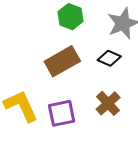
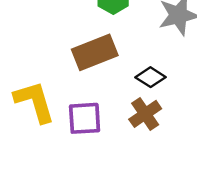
black diamond: (109, 58) -> (151, 77), moved

